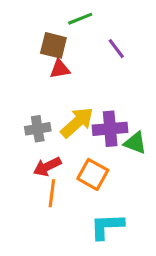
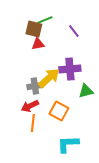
green line: (80, 19) -> (45, 20), moved
gray cross: (38, 129) -> (35, 86), moved
purple cross: (110, 129) -> (70, 69), moved
green triangle: (135, 143) -> (86, 91), turned -35

